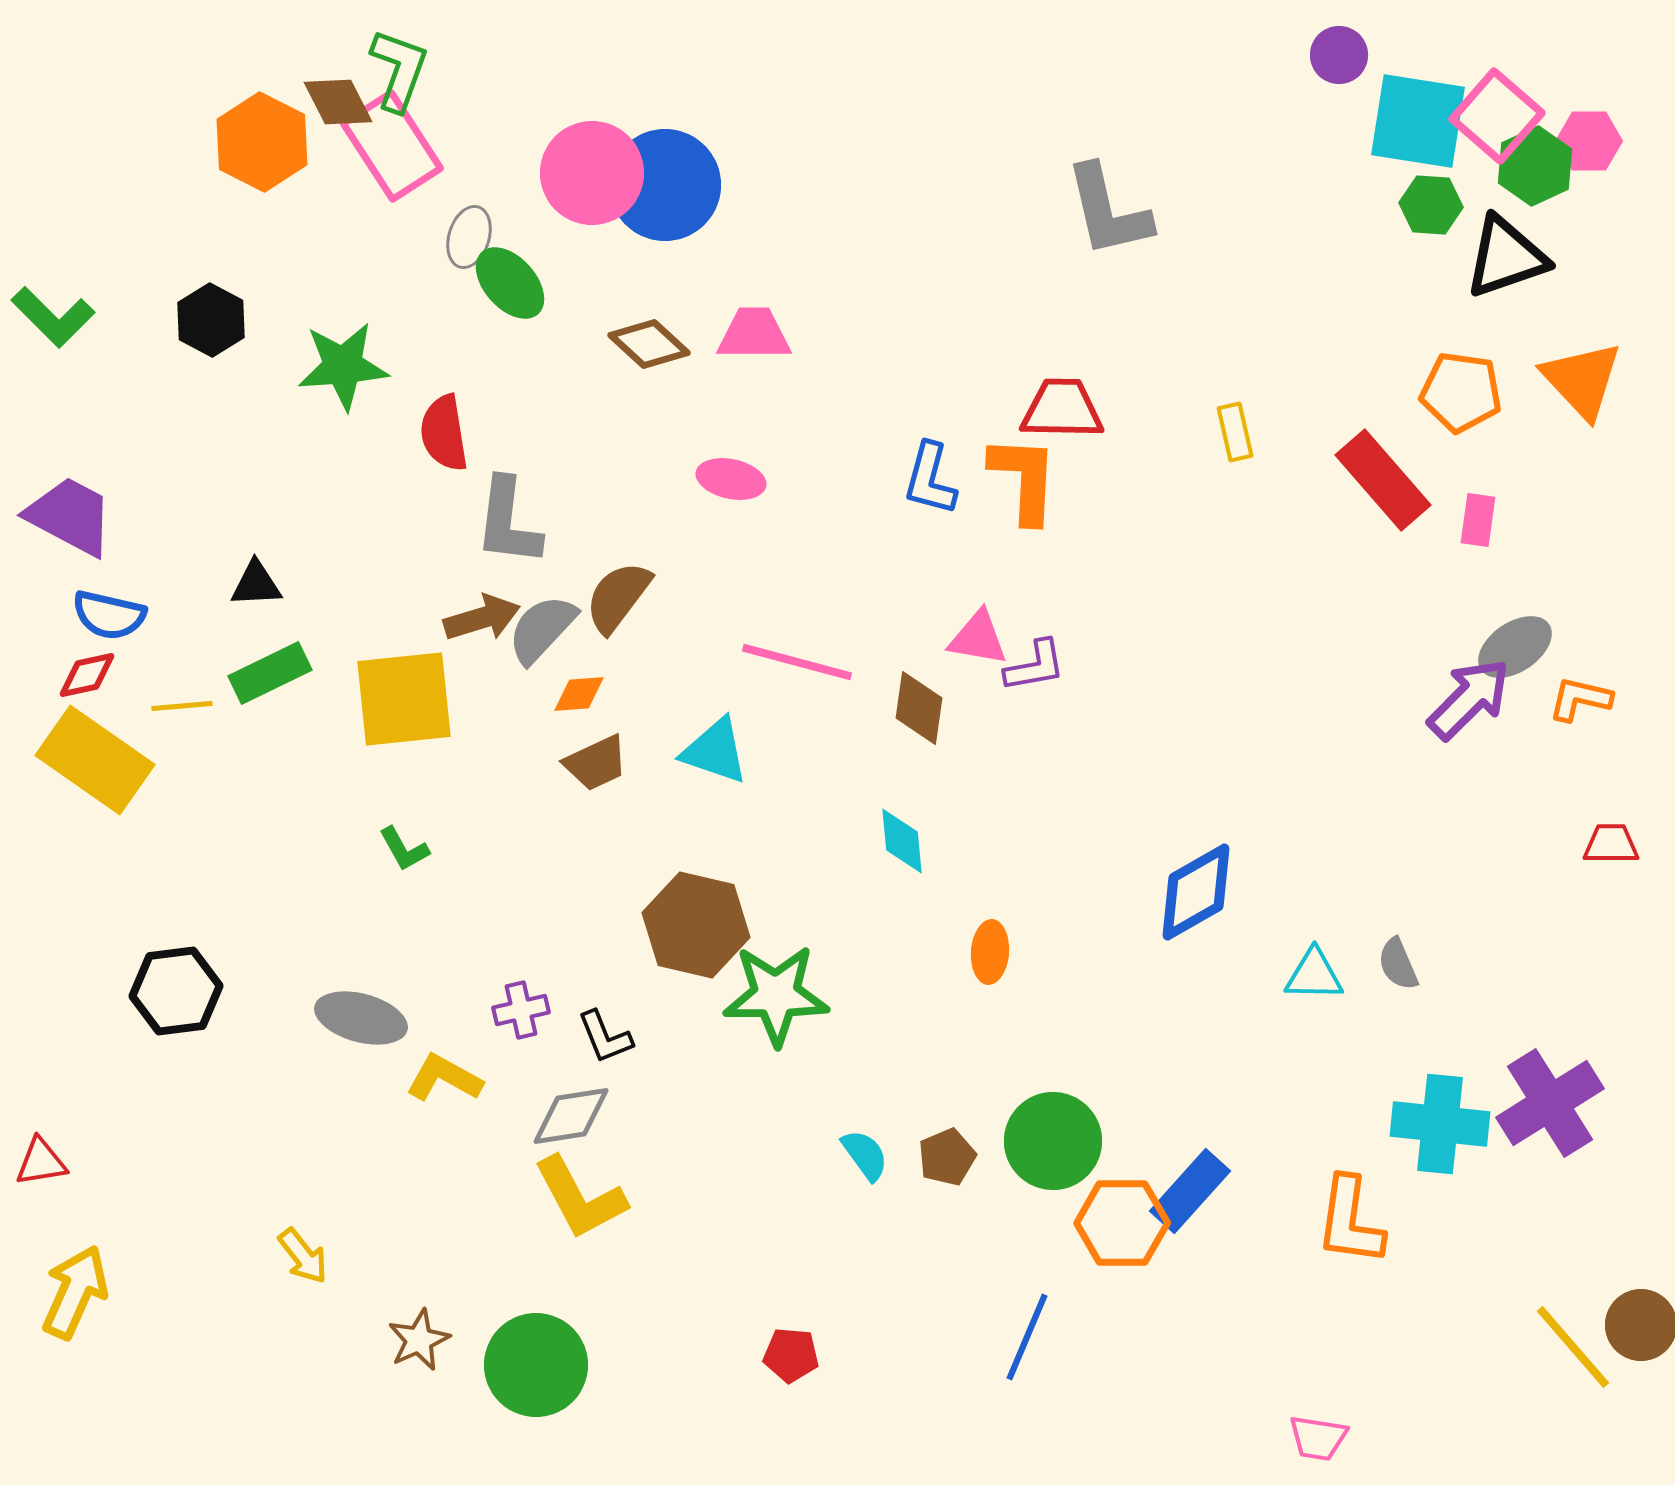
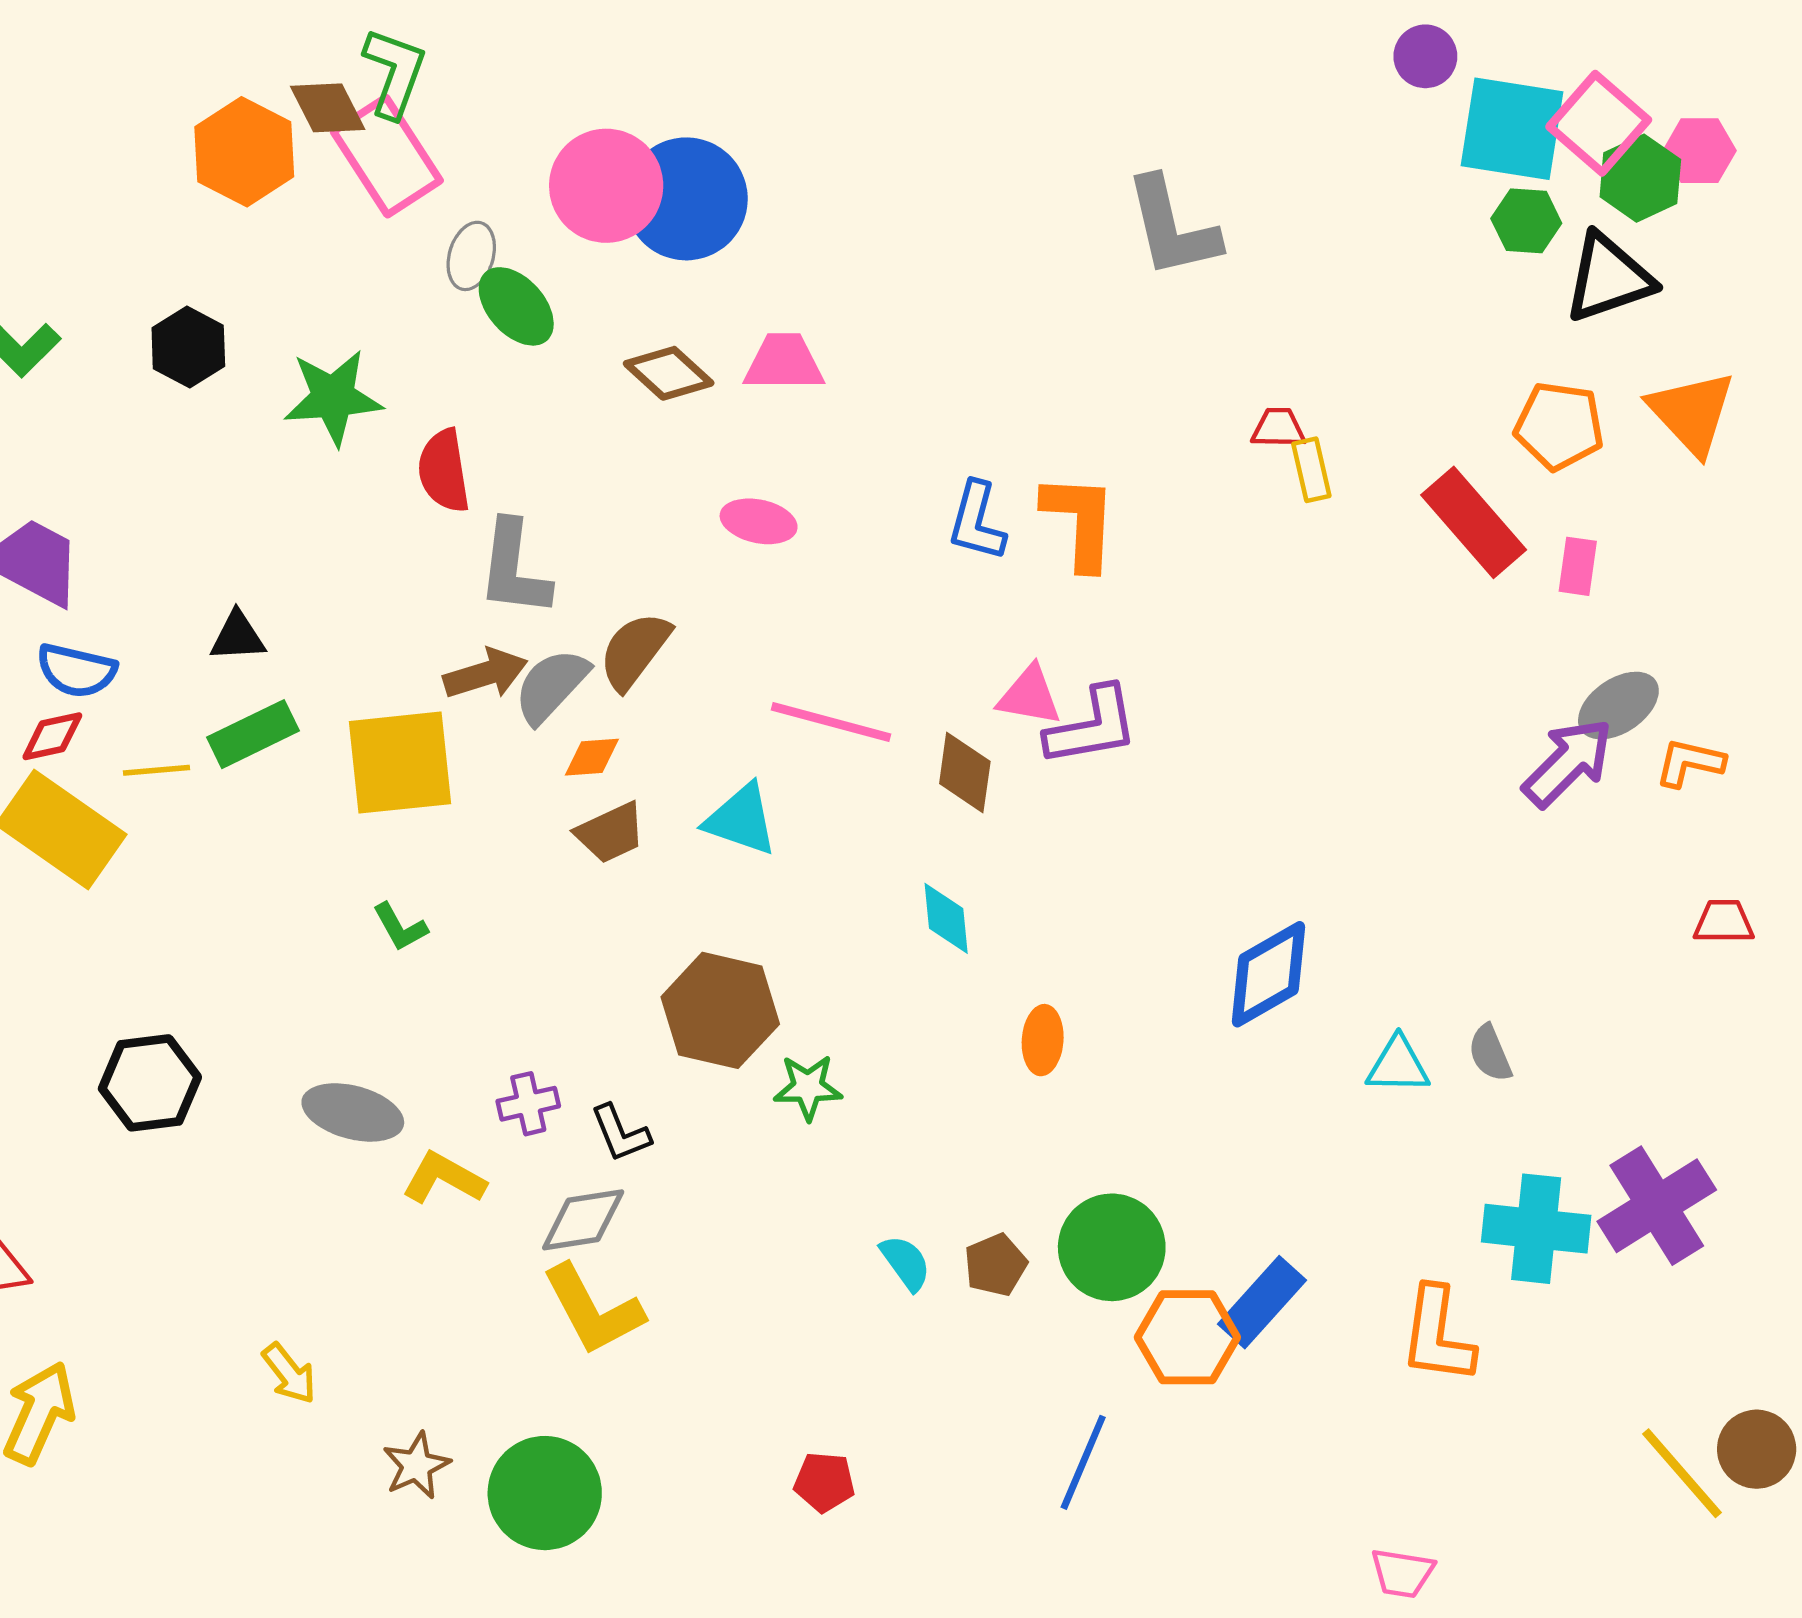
red trapezoid: (1062, 409) -> (1278, 428), moved, size x0.6
purple L-shape: (1035, 666) -> (1092, 726), size x1.4
green star: (776, 995) -> (808, 1087), size x0.6

